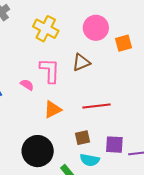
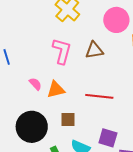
pink semicircle: (27, 85) -> (35, 84), moved
brown square: (82, 138) -> (68, 119), moved

